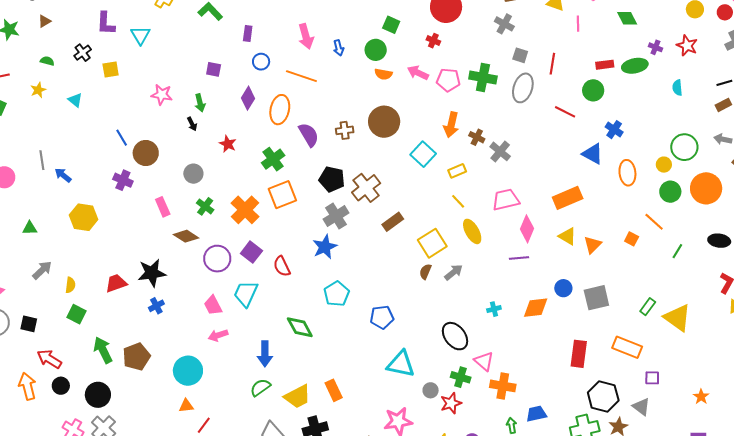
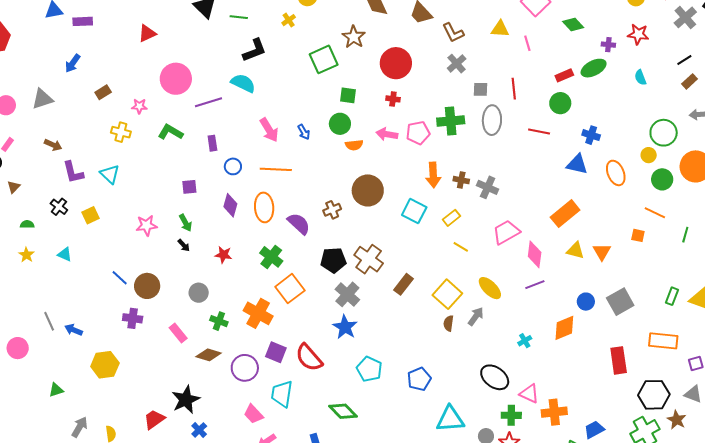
gray cross: (504, 24) -> (457, 64), turned 36
yellow ellipse: (472, 231) -> (490, 288), moved
red semicircle: (282, 266) -> (309, 358), size x1.4

